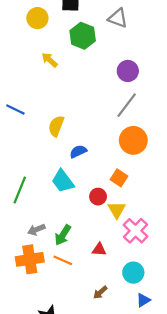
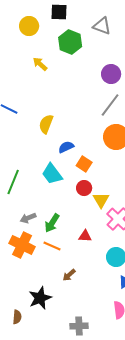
orange square: (119, 178) -> (84, 164), moved
orange cross: (30, 259) -> (22, 245), turned 35
brown arrow: (100, 292) -> (69, 275), moved

